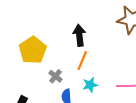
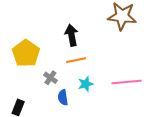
orange line: (82, 61) -> (76, 60), turned 60

